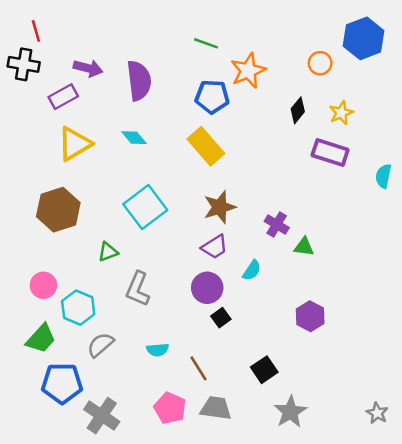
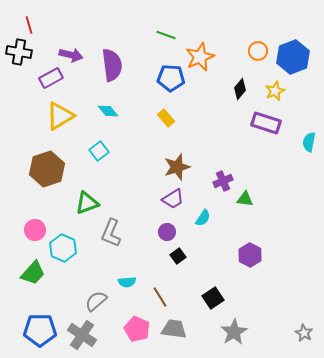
blue hexagon: (364, 38) -> (293, 57), moved
yellow rectangle: (206, 146) -> (166, 118), size x0.6
cyan square: (145, 207) -> (99, 151), moved, size x0.6
purple cross: (277, 224) -> (223, 181), turned 36
green triangle: (108, 252) -> (87, 203), size x1.4
purple circle: (207, 288) -> (167, 232), size x0.7
gray semicircle: (100, 345) -> (96, 301), moved
blue pentagon: (62, 383) -> (40, 330), moved

